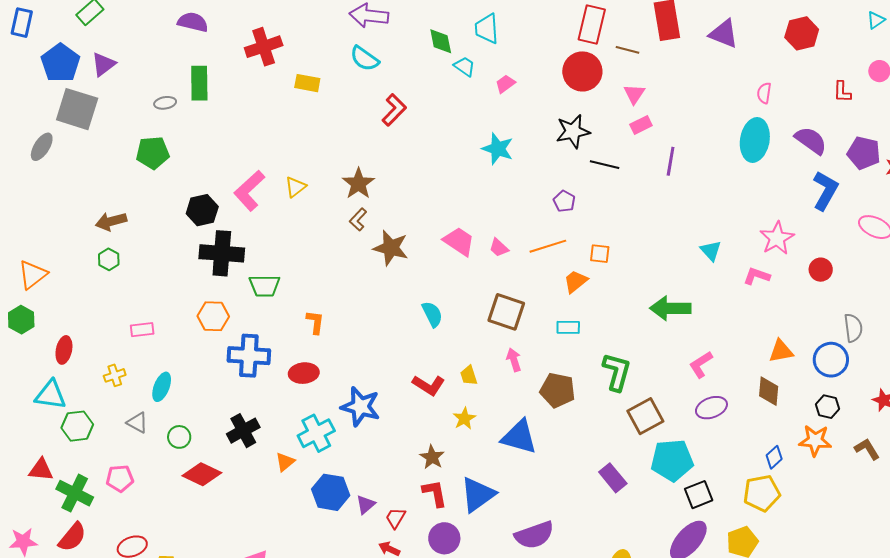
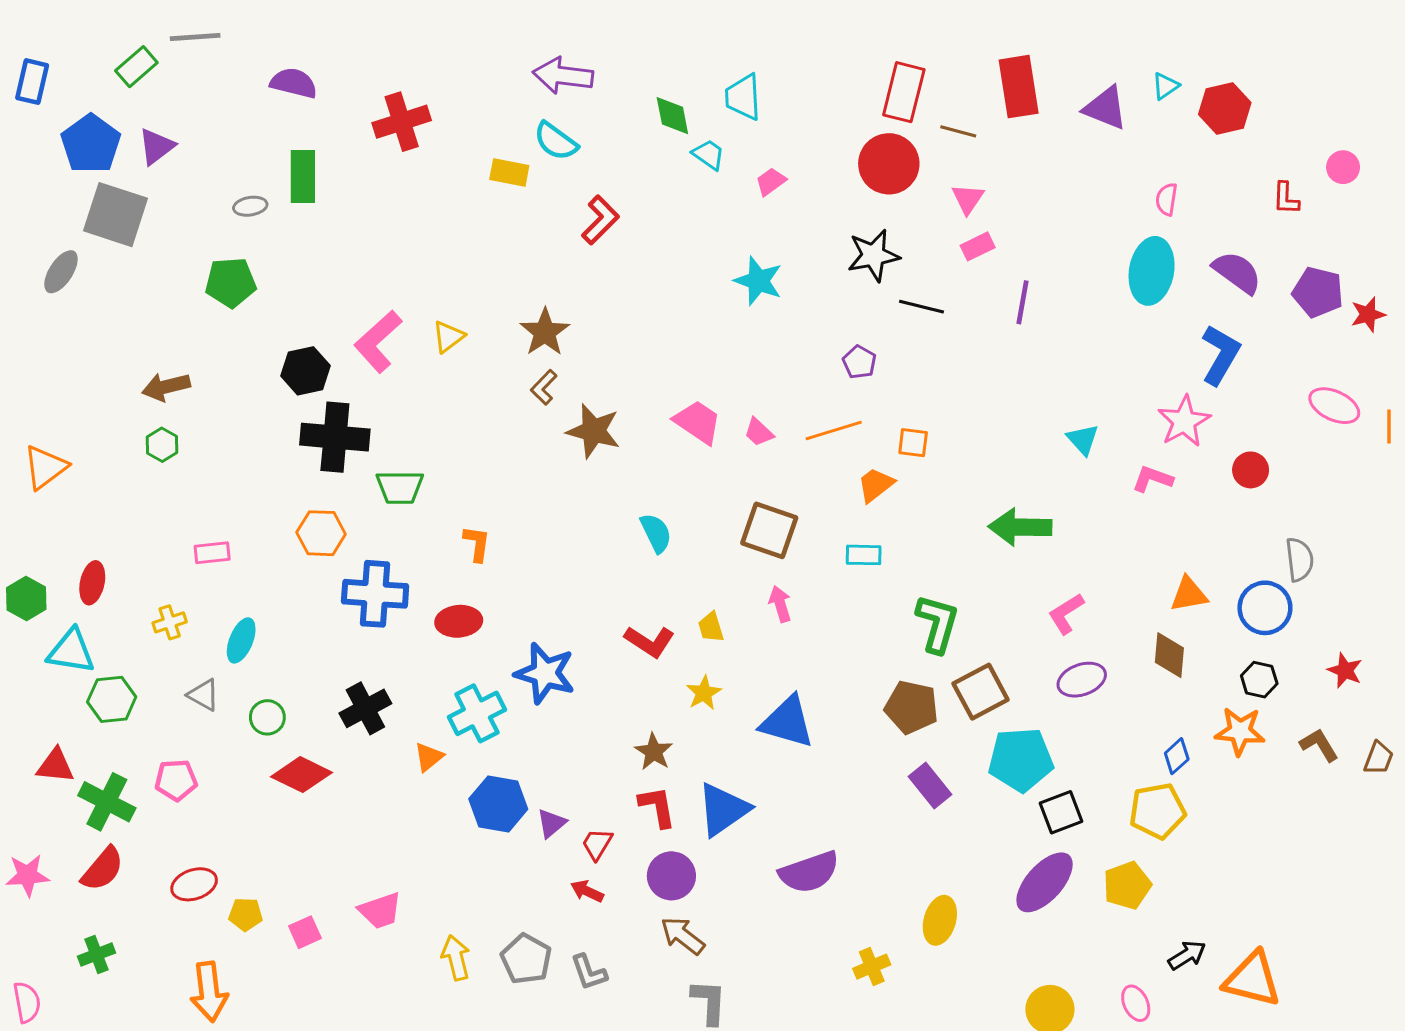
cyan triangle: (876, 20) -> (1165, 86), moved
yellow rectangle: (307, 83) -> (509, 172), moved
blue L-shape: (825, 191) -> (1220, 355), moved
green hexagon: (21, 320) -> (26, 598), moved
brown pentagon: (558, 390) -> (911, 707), moved

